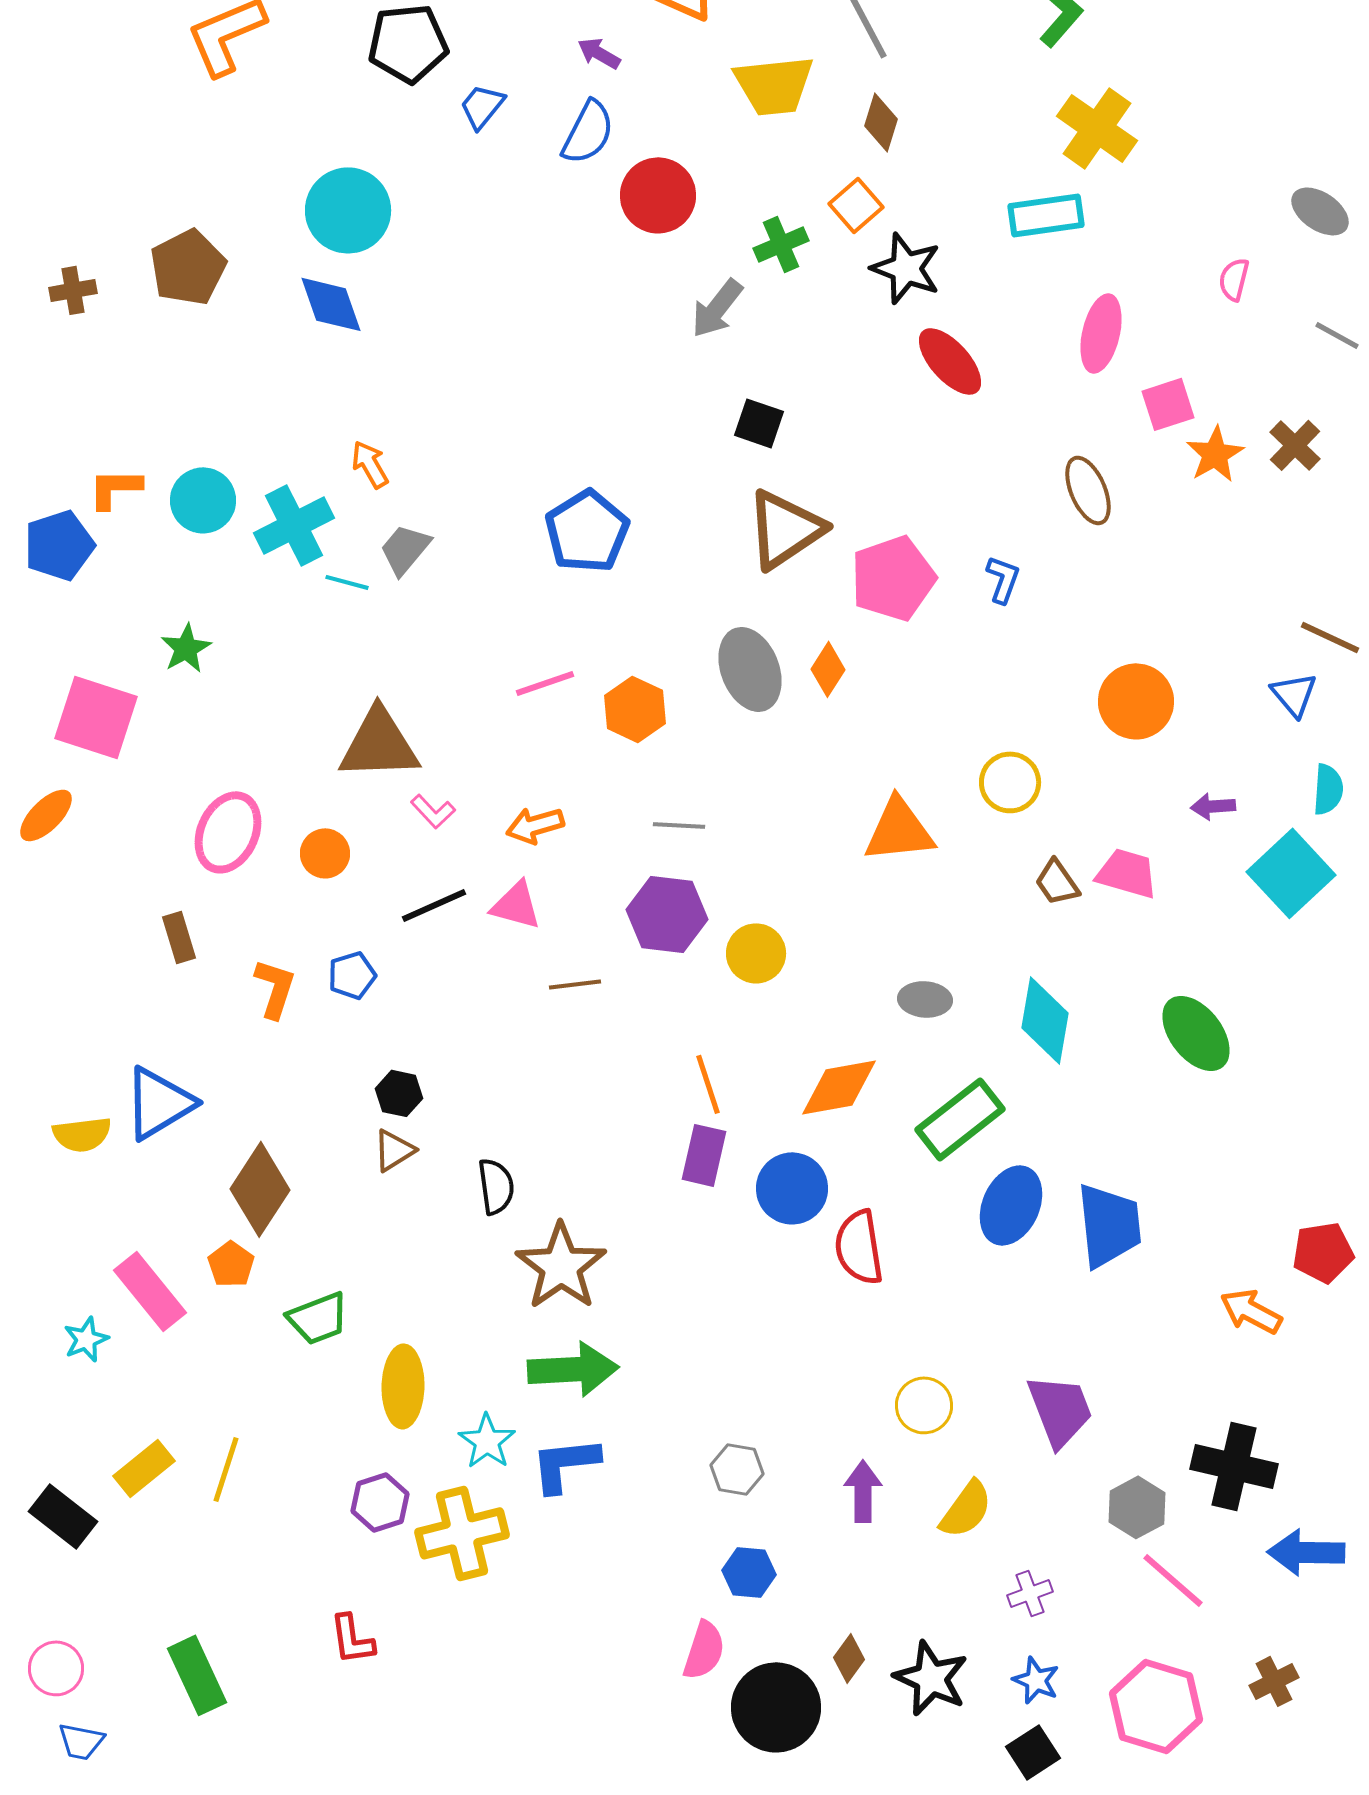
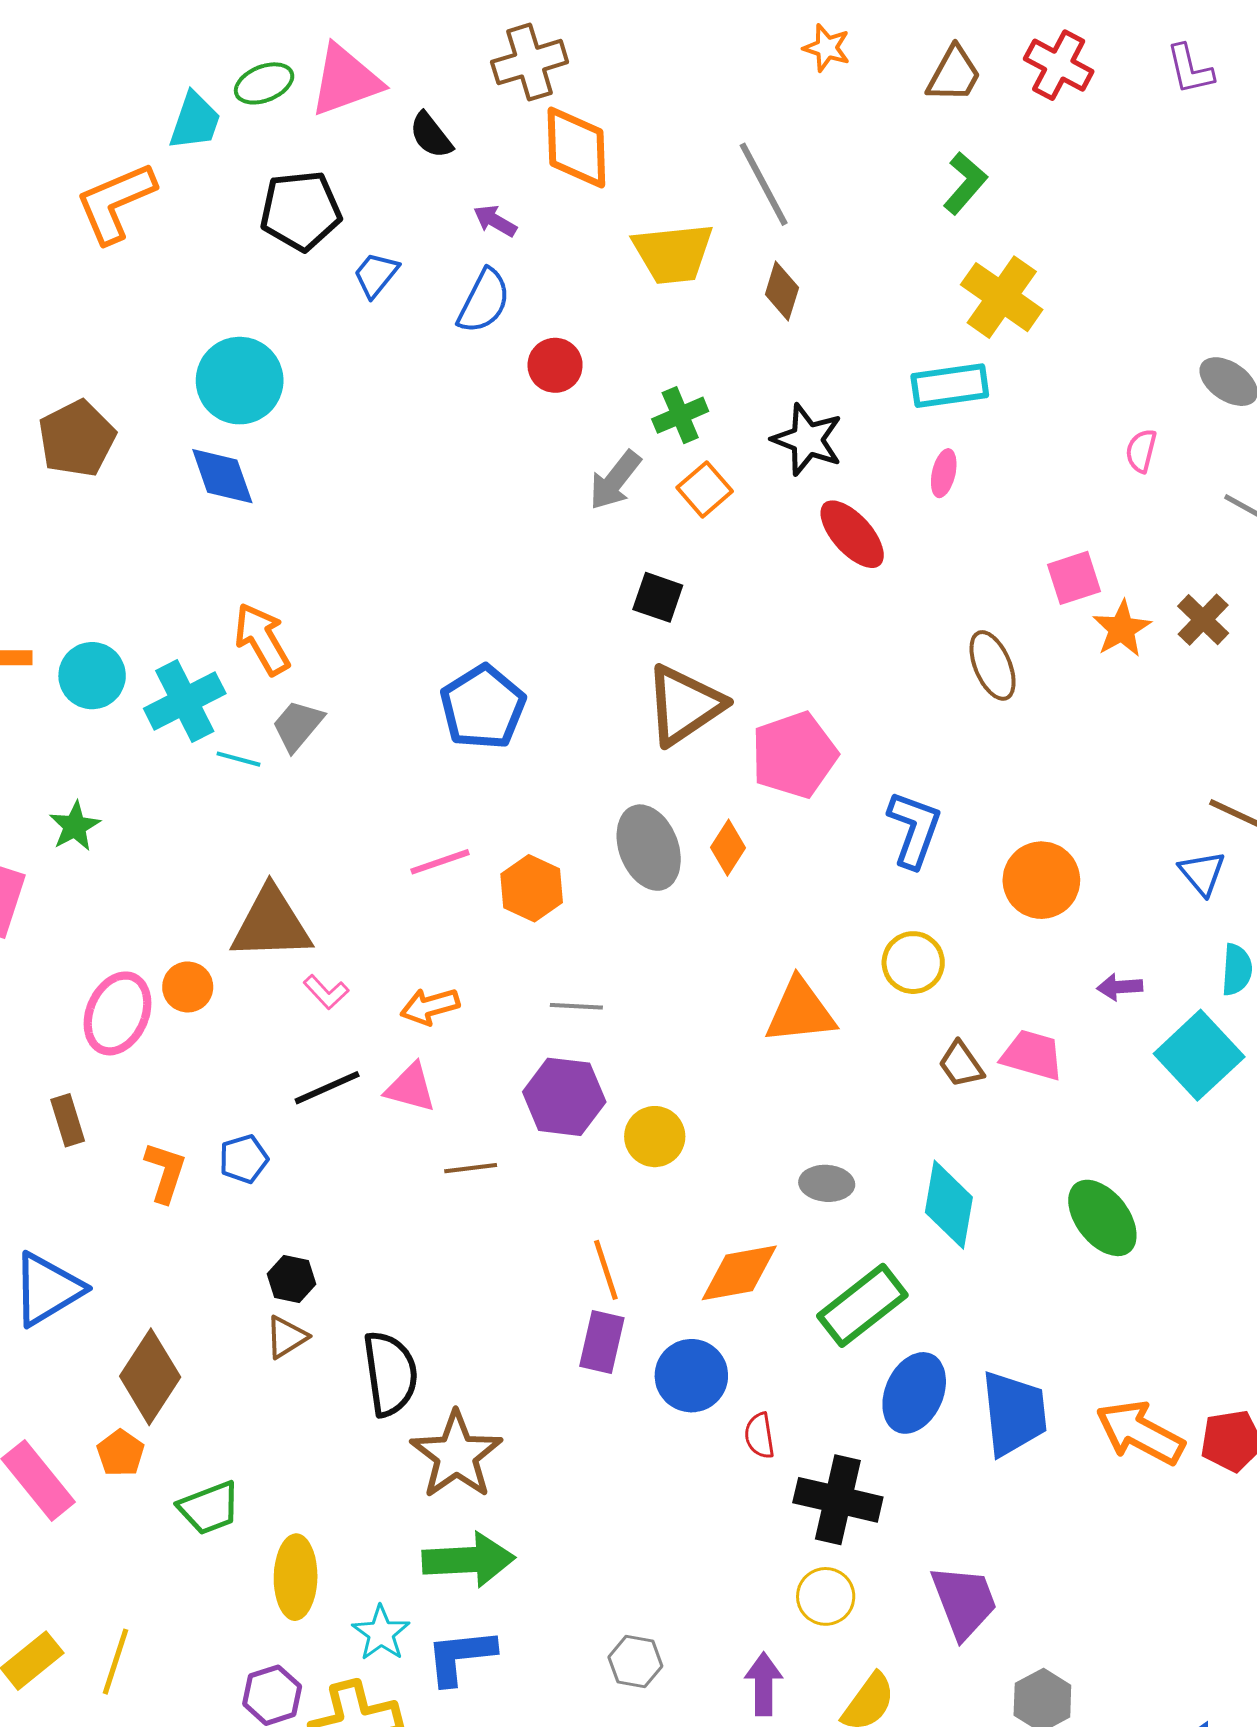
red circle: (658, 195) -> (555, 365), size x0.7
orange square: (856, 205) -> (705, 489), moved
pink ellipse: (1101, 333) -> (944, 473), moved, size x0.6
orange arrow: (370, 464) -> (262, 639), size x1.5
blue L-shape: (1003, 579) -> (914, 829), moved, size x1.6
orange circle: (325, 853) -> (188, 987), moved
black semicircle: (496, 1186) -> (390, 1374), size x1.5
red semicircle: (859, 1247) -> (760, 1436), size x0.6
orange arrow: (1251, 1311) -> (1140, 1433), moved, size x1.4
black cross: (1234, 1466) -> (838, 1500), moved

